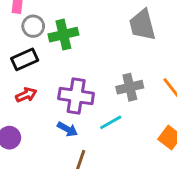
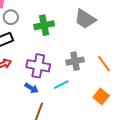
gray trapezoid: (142, 25) -> (85, 19), turned -45
green cross: (63, 35) -> (44, 25), moved

